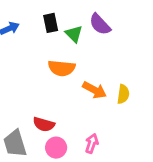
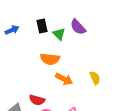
orange arrow: (94, 90) -> (64, 79), moved
yellow semicircle: (123, 94) -> (95, 78), turned -32

